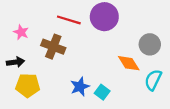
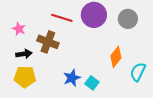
gray circle: (150, 44) -> (128, 19), moved
black arrow: (16, 62) -> (24, 54), moved
orange diamond: (129, 63) -> (116, 57), turned 70

